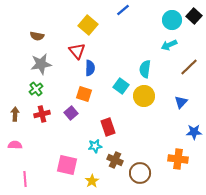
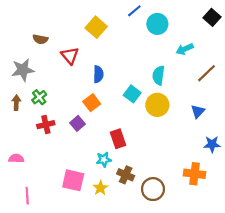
cyan circle: (172, 20) -> (157, 24), moved
red triangle: (77, 51) -> (70, 56), moved
gray star: (41, 64) -> (23, 70), moved
orange square: (84, 94) -> (92, 103), turned 35
brown arrow: (15, 114) -> (16, 103), moved
yellow star: (92, 181) -> (100, 188), moved

